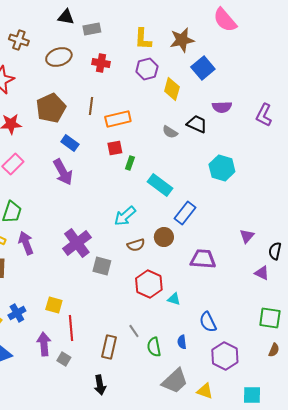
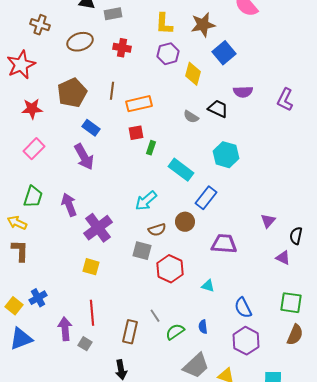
cyan hexagon: (222, 168) -> (226, 155), moved
purple arrow: (26, 243) -> (69, 205), moved
gray square: (102, 266) -> (142, 251), moved
cyan triangle: (174, 299) -> (208, 286), moved
yellow square: (54, 305) -> (91, 267), moved
blue semicircle: (208, 322) -> (243, 308), moved
green semicircle: (154, 347) -> (175, 332), turned 66
brown semicircle: (274, 350) -> (295, 335), size x1.5

